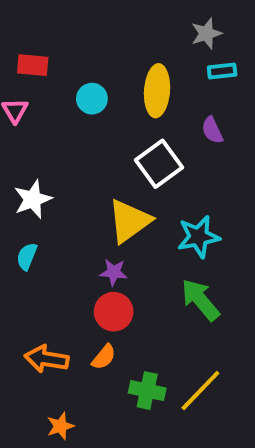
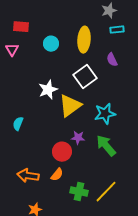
white star: (33, 199) -> (48, 90), moved
purple star: (114, 272) -> (78, 138), moved

